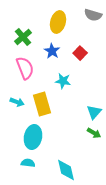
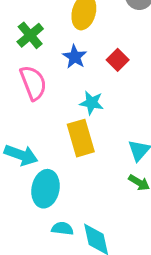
cyan arrow: (17, 102) -> (21, 155), moved, size x1.5
yellow rectangle: (42, 104) -> (81, 138), moved
cyan semicircle: (28, 163) -> (62, 229), moved

